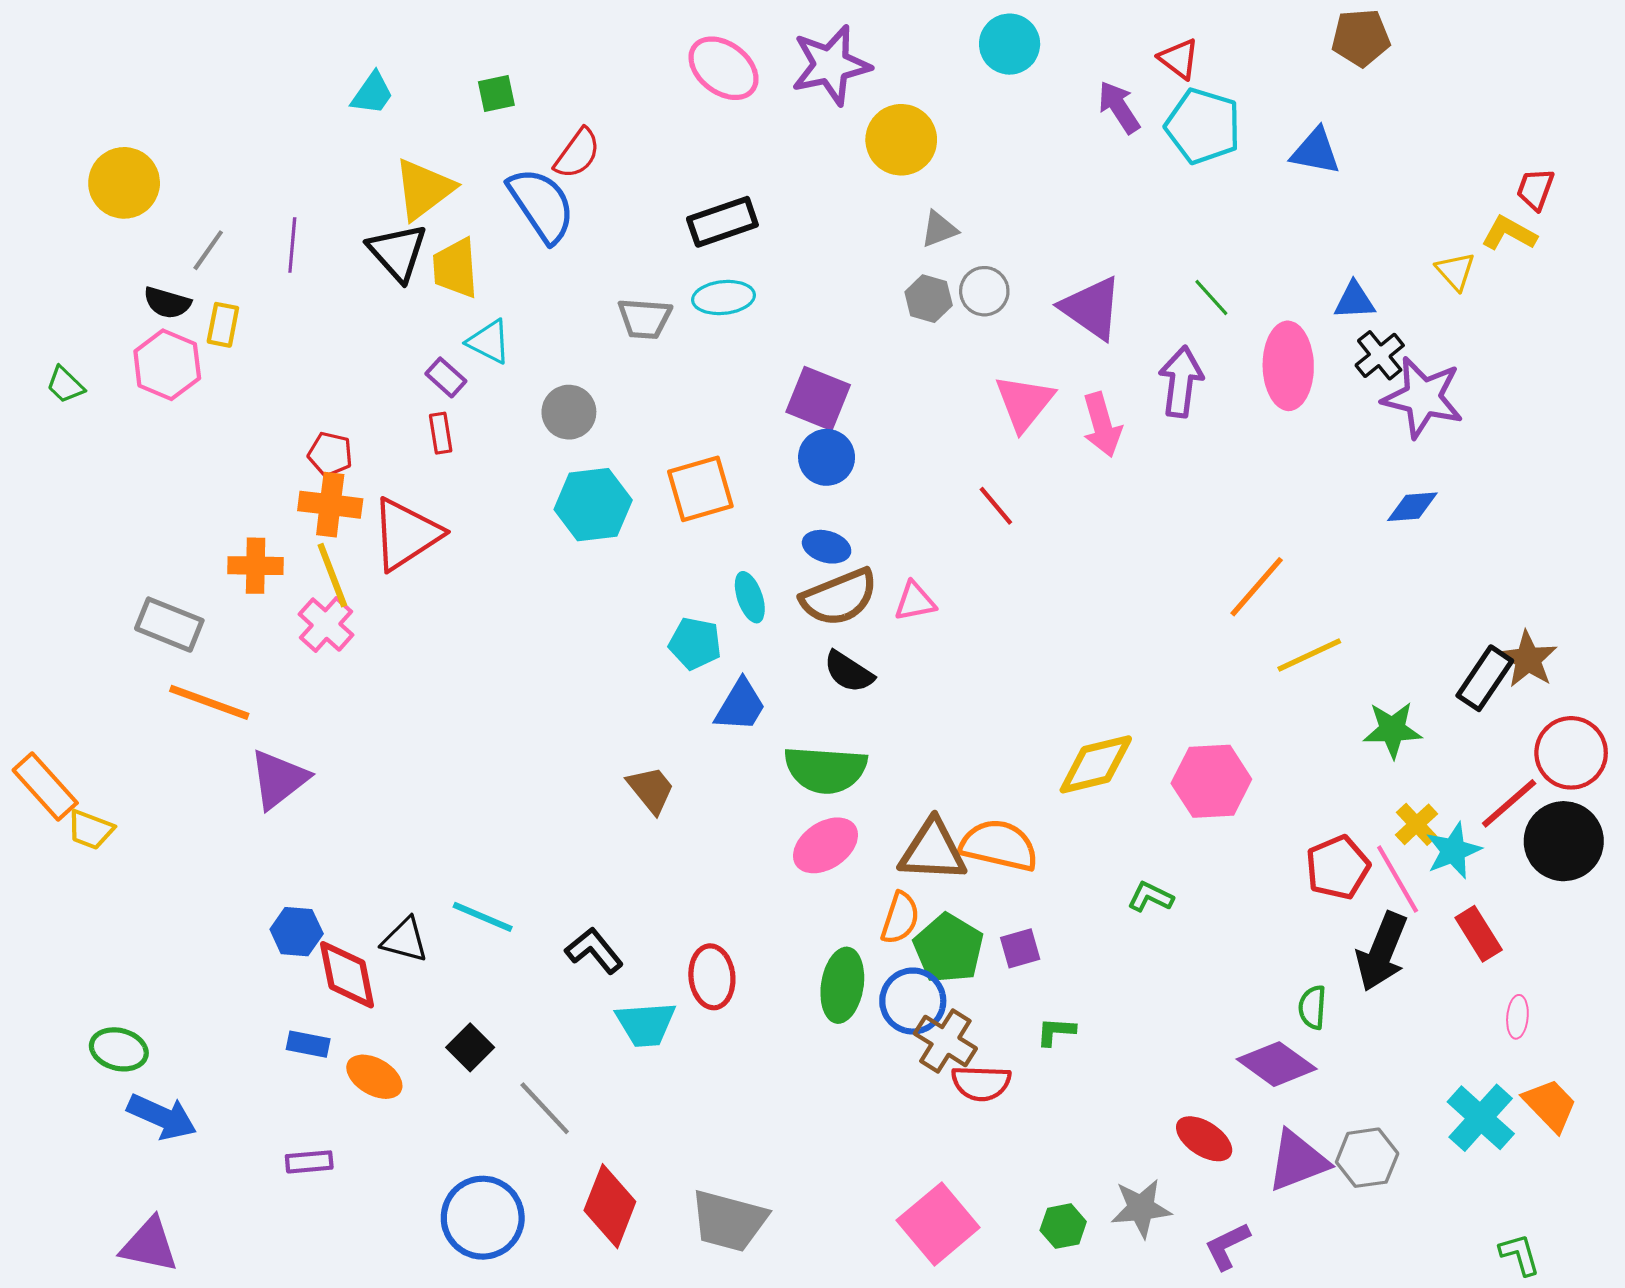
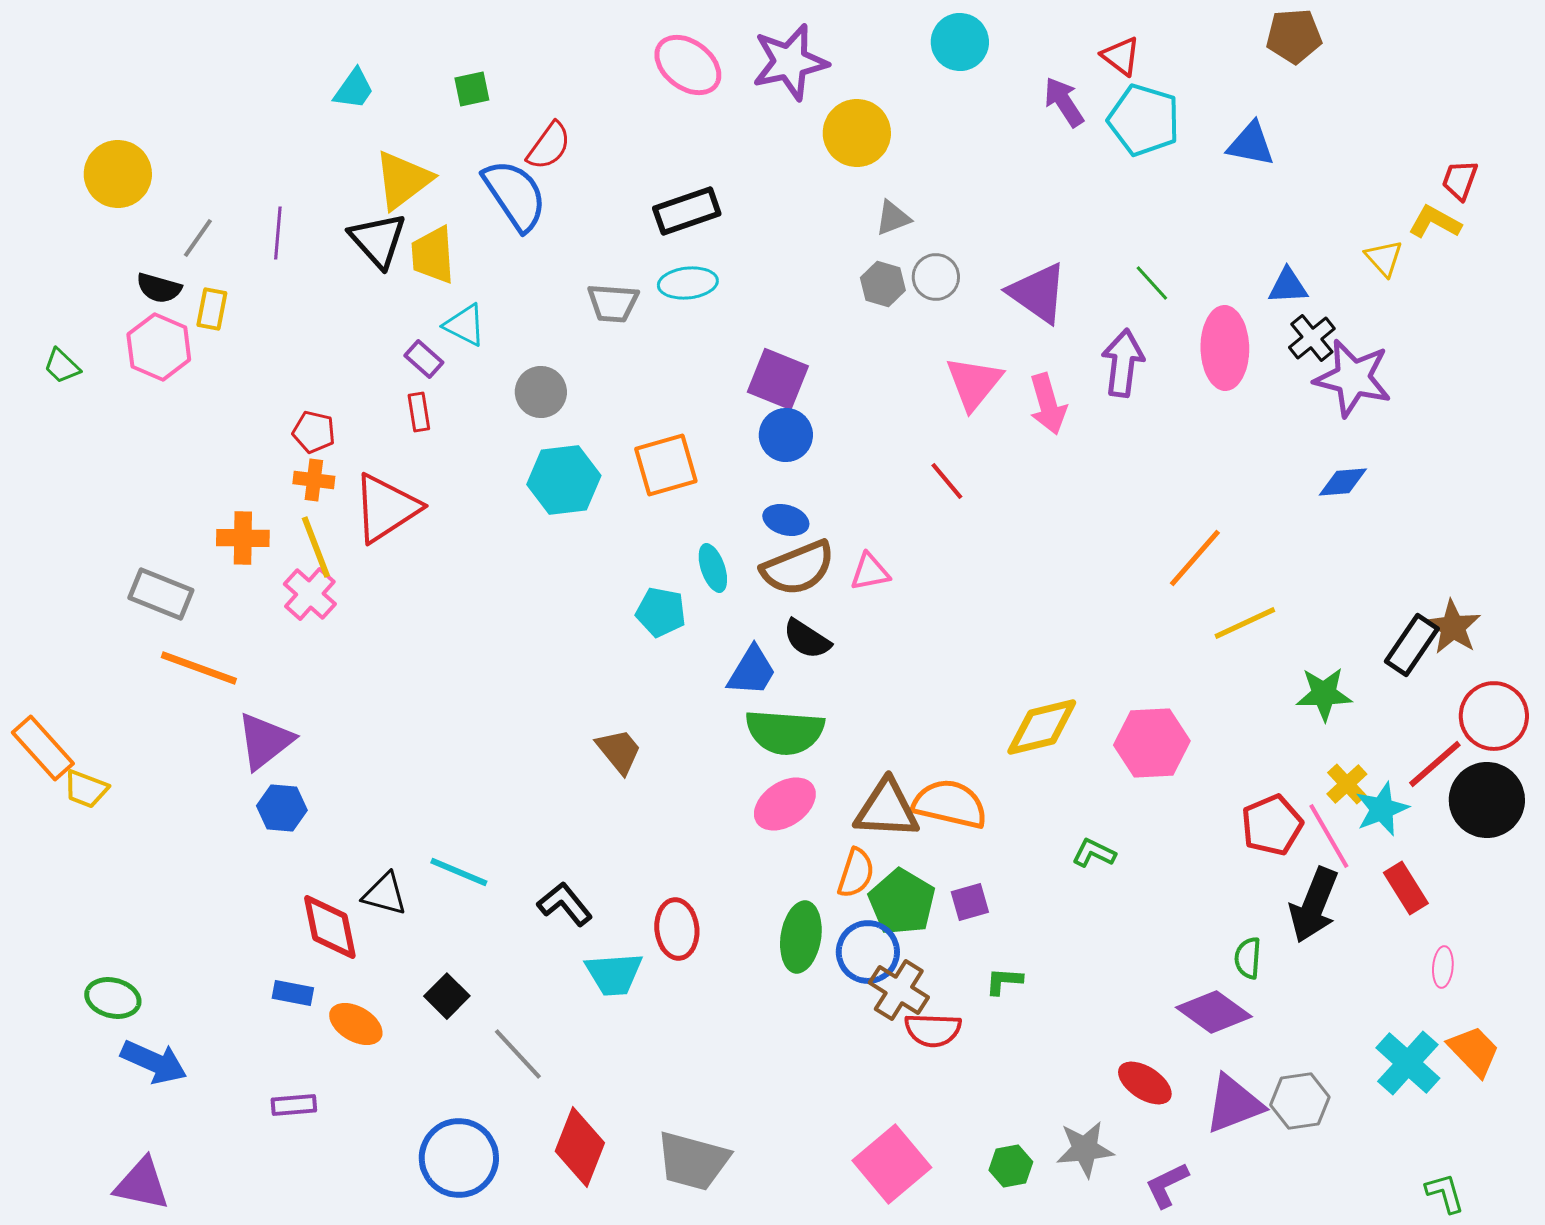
orange cross: (330, 505) -> (314, 480), size x0.7
blue trapezoid: (740, 706) -> (752, 671), moved
blue hexagon: (297, 932) -> (282, 808), moved

